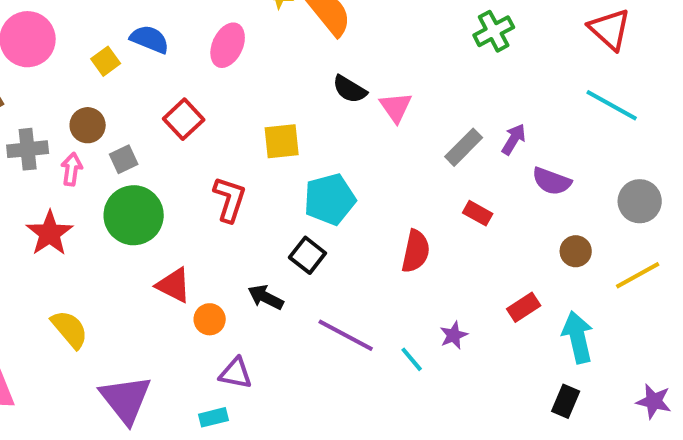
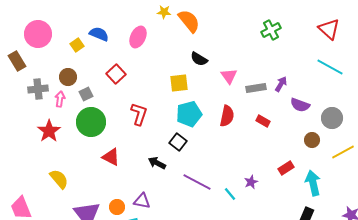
pink triangle: (396, 107) -> (229, 76), moved
yellow square: (282, 141) -> (179, 83), moved
gray rectangle: (464, 147) -> (256, 88), turned 36
gray circle: (640, 201) -> (332, 118), moved
red semicircle: (416, 251) -> (227, 116), moved
orange circle: (210, 319) -> (117, 207), moved

